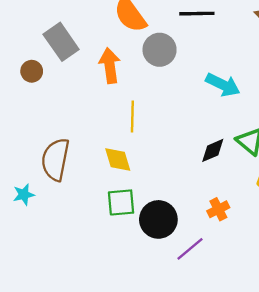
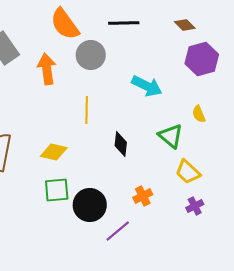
yellow line: (132, 116) -> (87, 110), moved
black diamond: (213, 150) -> (121, 144), moved, turned -60
yellow diamond: (118, 159) -> (54, 152), turned -60

